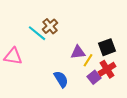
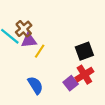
purple triangle: (78, 52) -> (29, 41), moved
yellow line: (88, 60) -> (40, 51), moved

